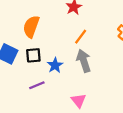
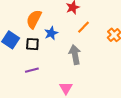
orange line: (81, 37) -> (84, 27), moved
blue star: (55, 65) -> (51, 33), moved

